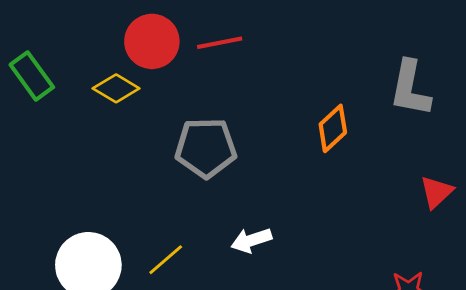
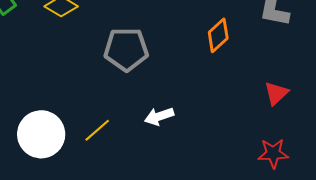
red triangle: (436, 192) -> (276, 93), moved

